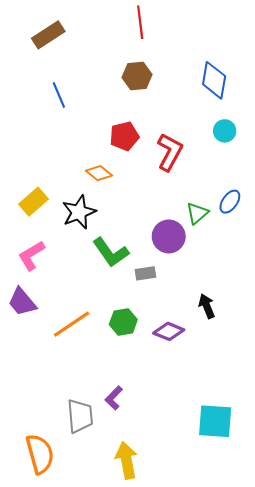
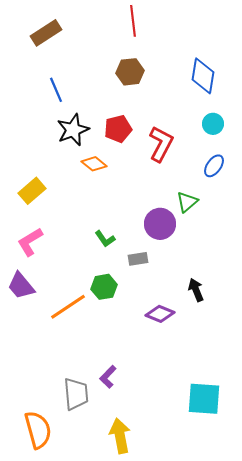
blue ellipse: (230, 202) -> (214, 166), moved
black star: (79, 212) -> (73, 130), moved
green L-shape: (111, 252) -> (105, 239), size x0.6
green hexagon: (123, 322) -> (104, 287), moved

